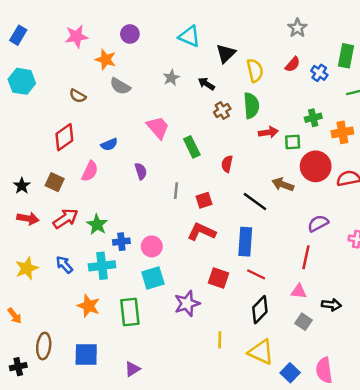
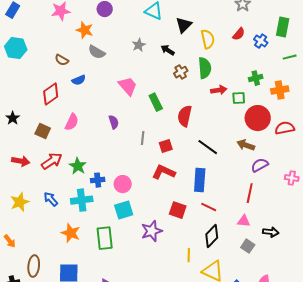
blue semicircle: (109, 144) -> (79, 80), moved
red semicircle: (227, 164) -> (185, 116), size x1.5
brown arrow: (283, 185) -> (246, 145), moved
black star: (22, 186) -> (13, 118), moved
yellow line: (220, 340) -> (189, 255), moved

